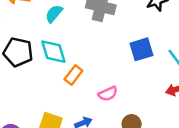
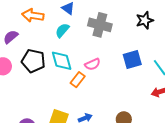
pink semicircle: (108, 94) -> (93, 64), moved

